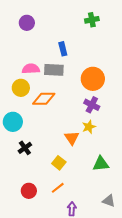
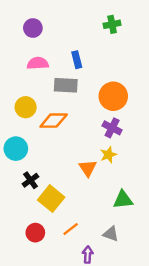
pink semicircle: (31, 69) -> (38, 63), moved
yellow square: (59, 163) -> (51, 199), moved, size x1.5
gray triangle: (109, 201) -> (111, 234), moved

